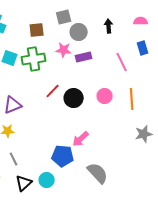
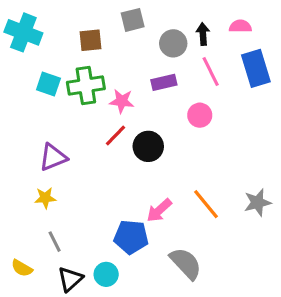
pink semicircle: (141, 21) -> (240, 26), moved
gray circle: (79, 32) -> (173, 43), moved
blue rectangle: (143, 48) -> (256, 68), size x1.6
pink star: (64, 50) -> (122, 101), moved
pink line: (122, 62) -> (211, 71), moved
pink circle: (105, 96) -> (200, 115), moved
orange line: (132, 99) -> (206, 204), moved, turned -35

